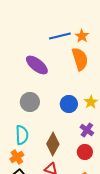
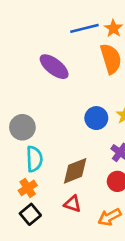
gray circle: (30, 102) -> (22, 127), moved
brown diamond: (53, 144) -> (75, 171), turned 40

